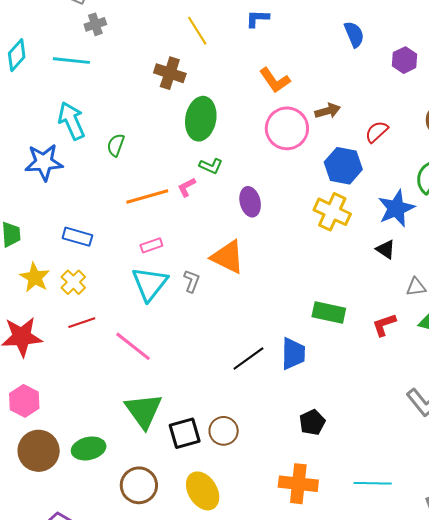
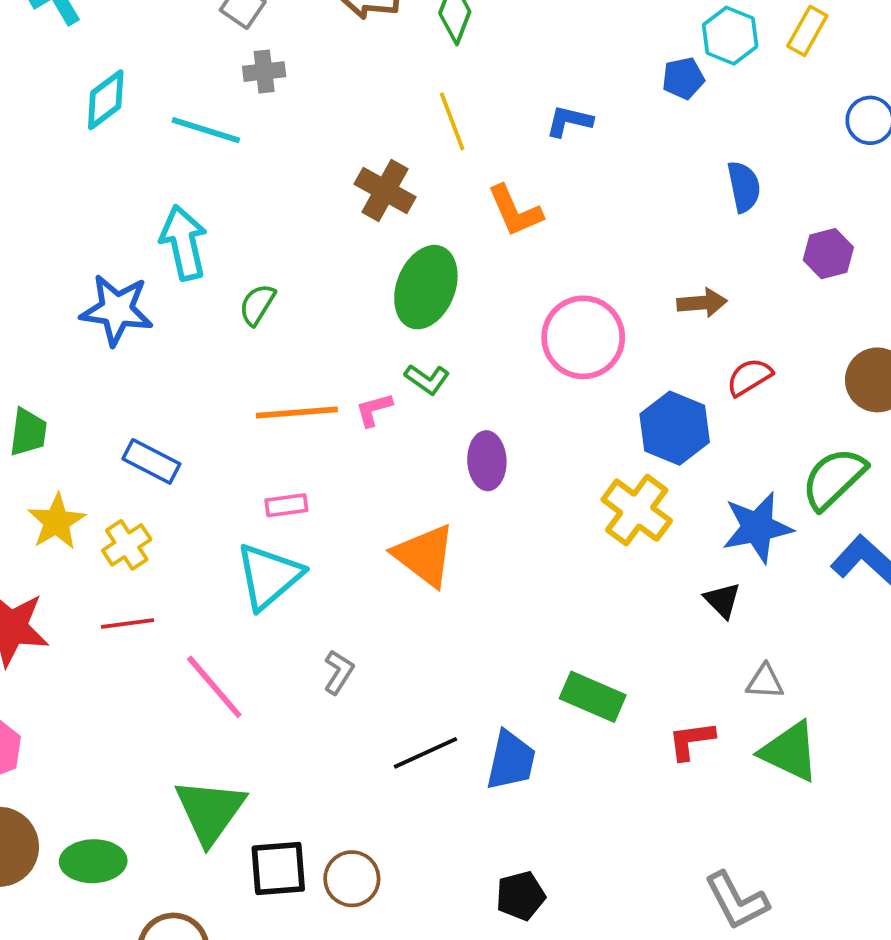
orange L-shape: (275, 80) -> (515, 211), moved
brown arrow: (328, 111) -> (702, 303), moved
gray L-shape: (192, 281) -> (339, 672), moved

